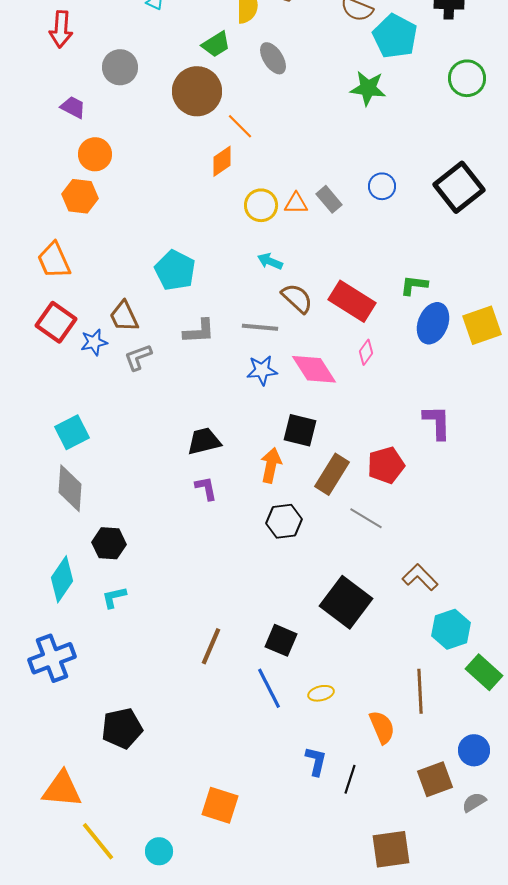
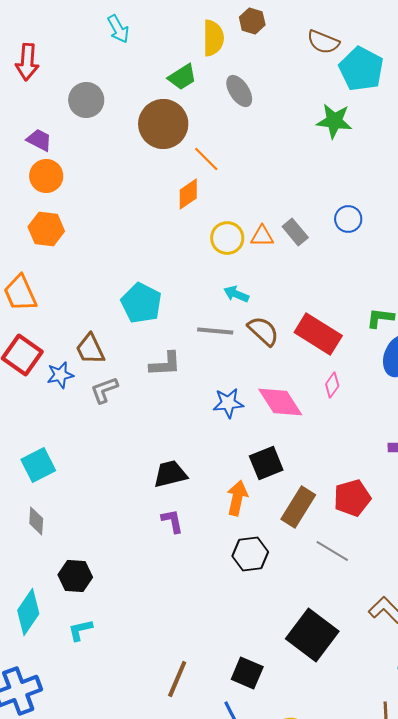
orange circle: (95, 154) -> (46, 176), moved
gray line: (260, 327) -> (215, 331), moved
black square: (300, 430) -> (266, 463), turned -36
gray diamond: (70, 488) -> (36, 521), size x0.6

